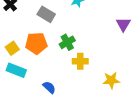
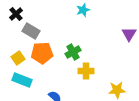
gray rectangle: (46, 14) -> (31, 31), moved

